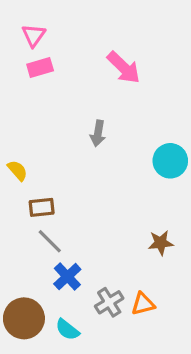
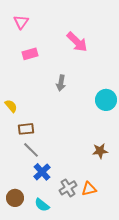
pink rectangle: (40, 68) -> (30, 54), moved
brown circle: (24, 318) -> (15, 198), size x0.7

